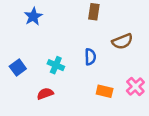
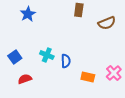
brown semicircle: (122, 41) -> (107, 23), moved
blue semicircle: (90, 57) -> (66, 61), moved
red semicircle: (45, 94) -> (25, 79), moved

